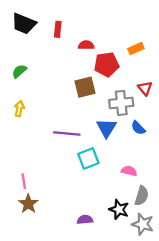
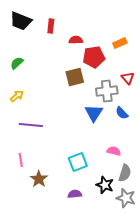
yellow arrow: (19, 109) -> (17, 96), turned 40
purple line: (67, 134) -> (31, 125), moved
cyan square: (88, 158) -> (78, 162), moved
brown star: (28, 204) -> (39, 179), moved

